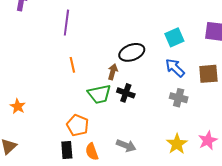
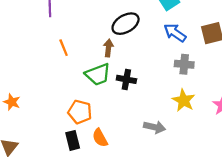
black cross: (126, 93) -> (126, 79), moved
yellow star: (177, 144) -> (184, 100), moved
gray arrow: (126, 146) -> (154, 127), moved

